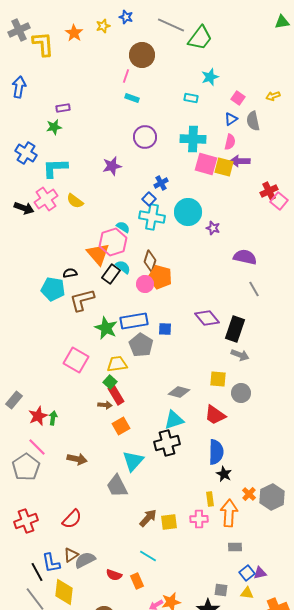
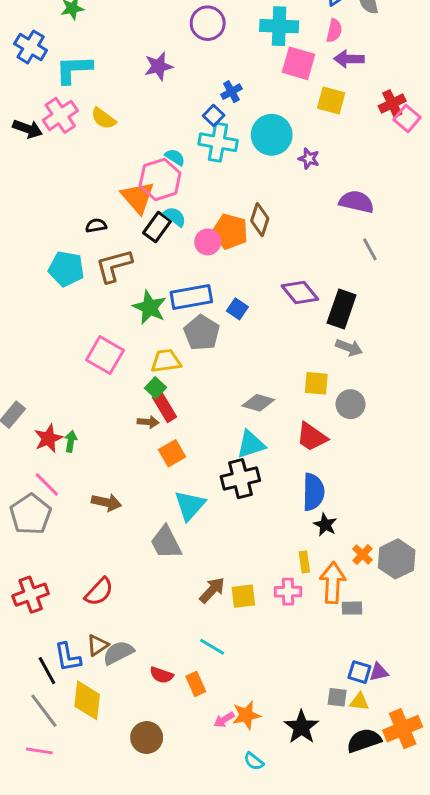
yellow square: (224, 167) -> (331, 101), moved
brown diamond: (150, 261) -> (260, 220), moved
cyan pentagon: (53, 289) -> (66, 269), moved
blue square: (165, 329) -> (237, 309), turned 32
gray rectangle: (235, 547) -> (352, 608), moved
blue square: (247, 573) -> (359, 672), turned -35
gray square: (221, 590) -> (337, 697), moved

